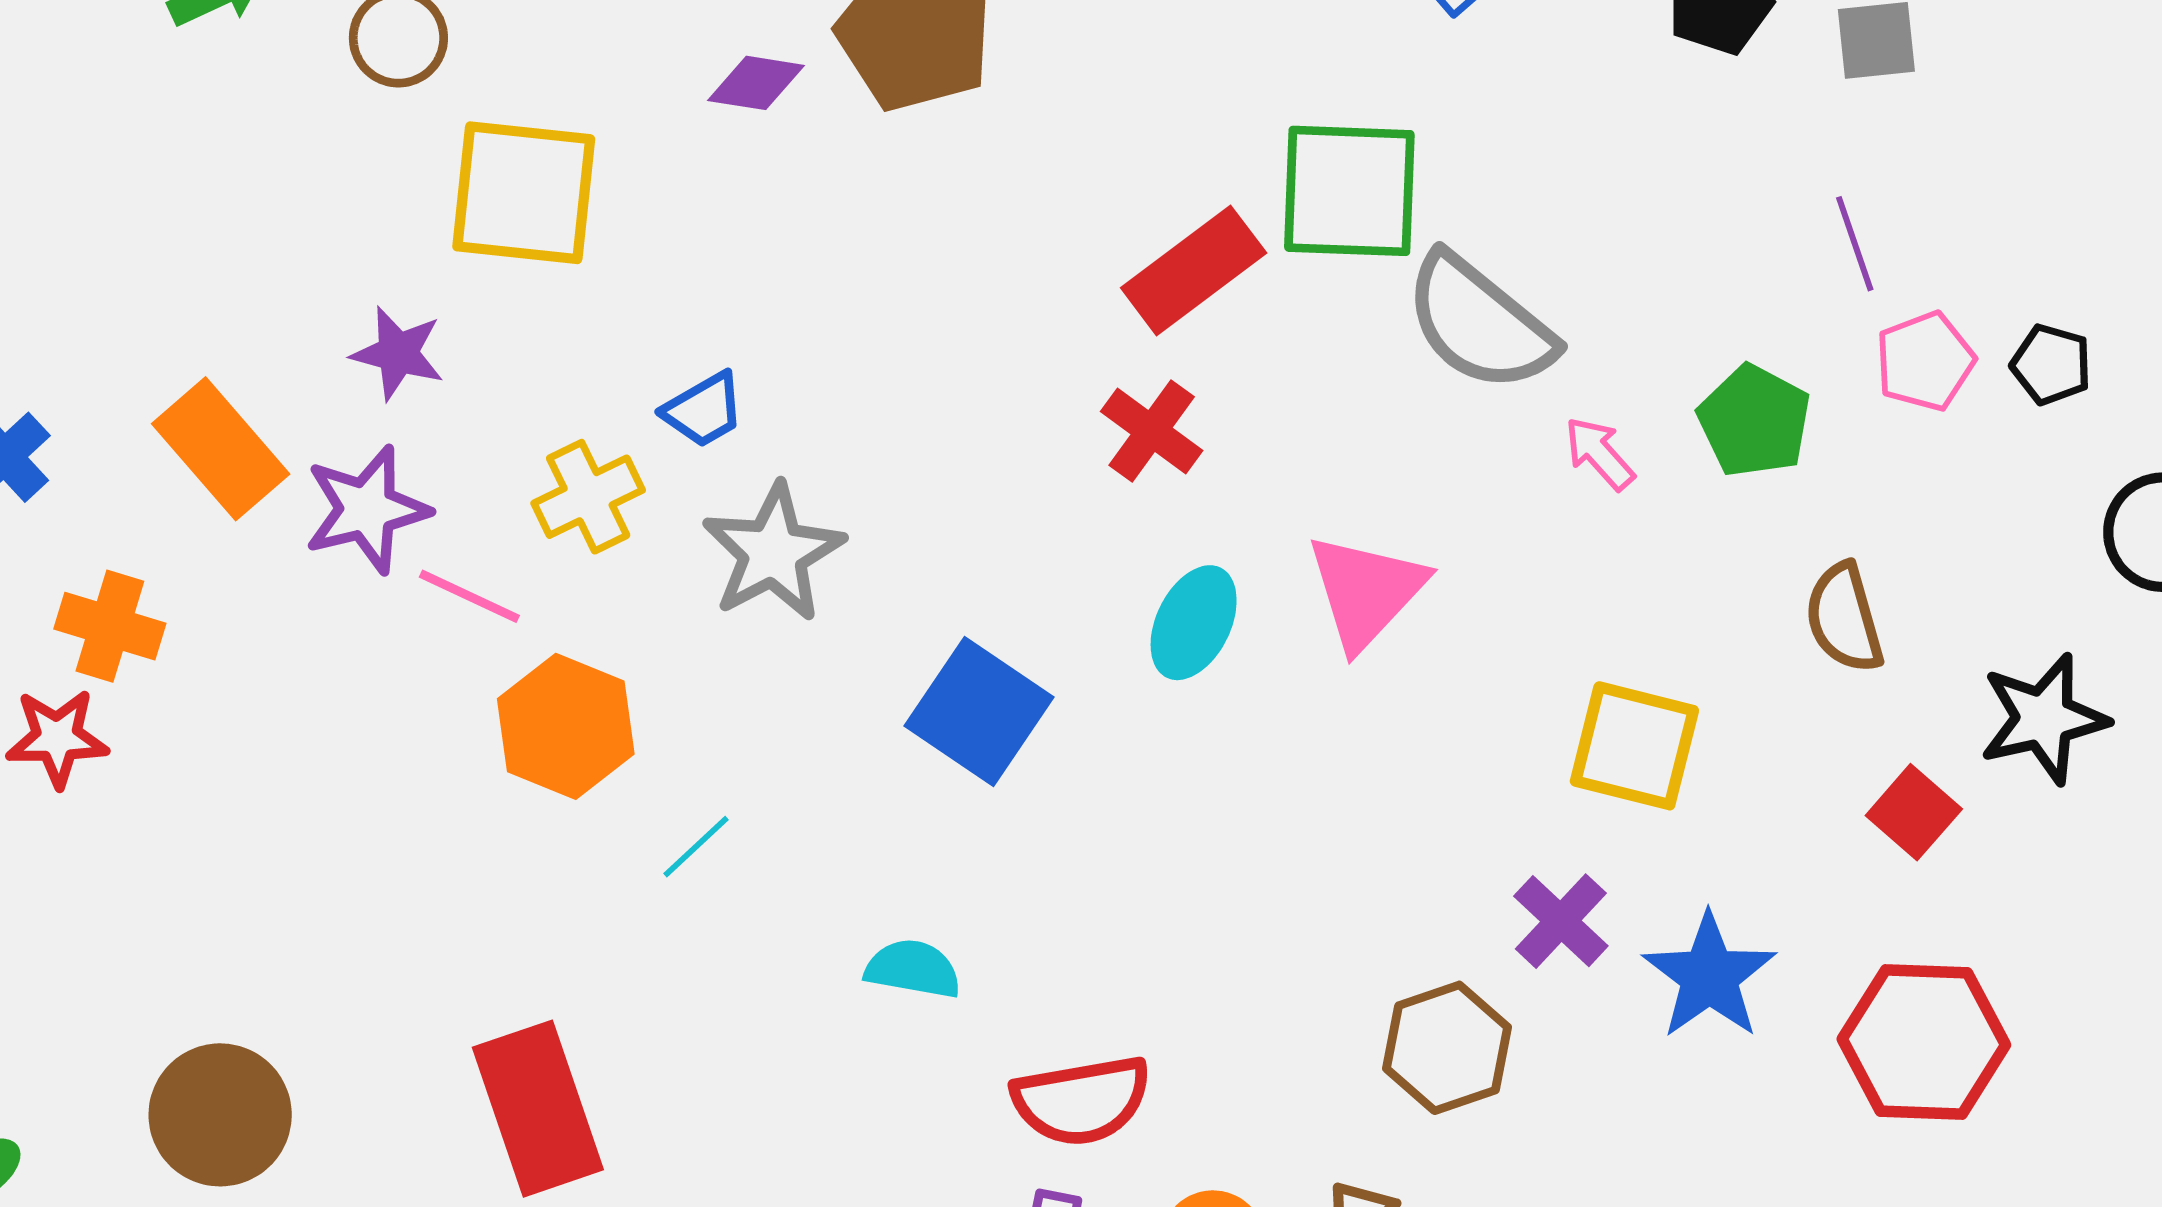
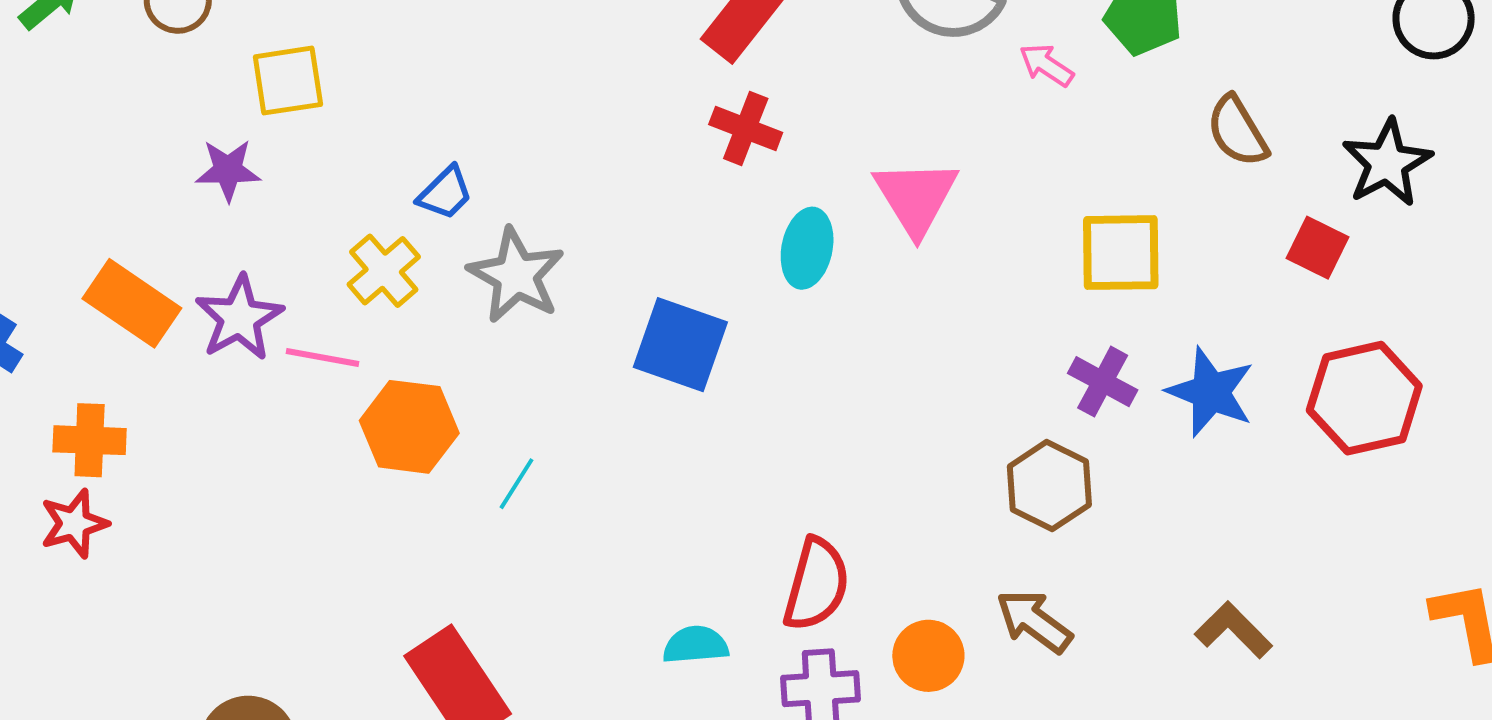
yellow square: (524, 193) -> (288, 81), size x0.7
purple star: (398, 353) -> (228, 170), moved
cyan semicircle: (913, 969) -> (696, 645), moved
red semicircle: (1081, 1100) -> (816, 584), turned -50

